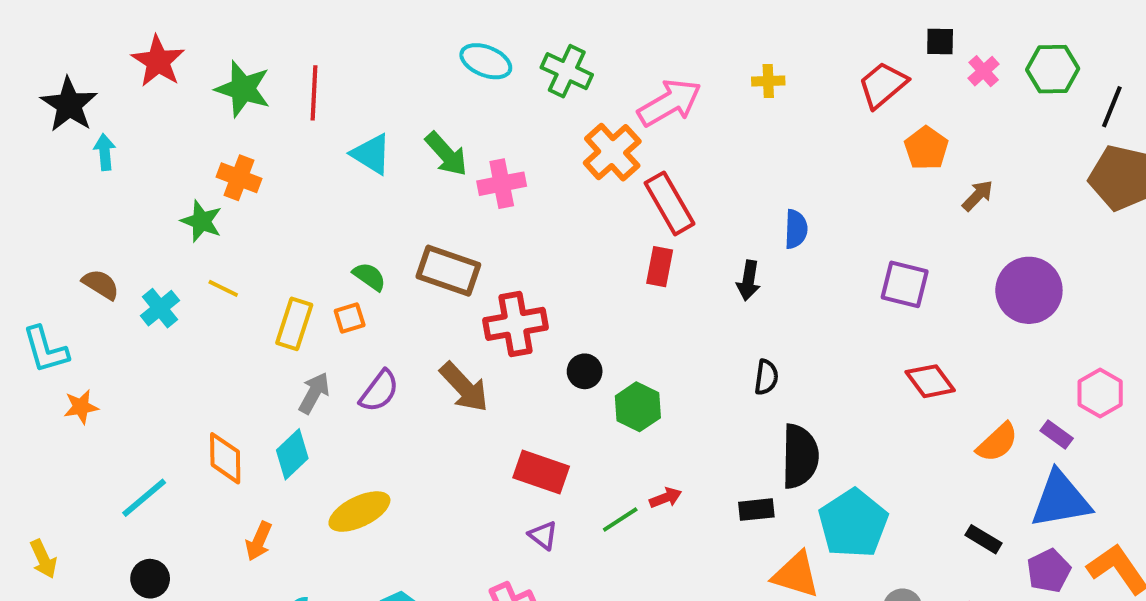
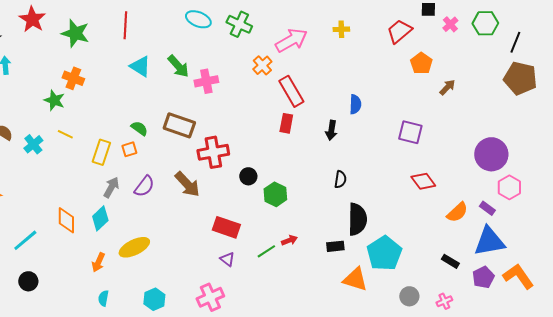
red line: (314, 93) -> (125, 25), moved
orange cross: (612, 152) -> (262, 65), size x0.7
purple circle: (1029, 290) -> (491, 154), moved
orange arrow: (259, 541) -> (98, 262), moved

